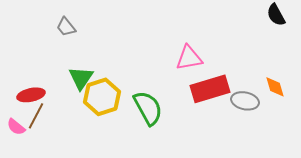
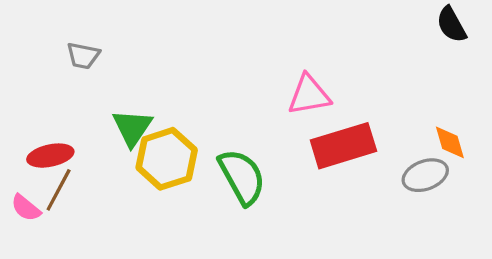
gray trapezoid: (66, 27) -> (83, 56), moved, turned -40
gray ellipse: (245, 101) -> (425, 175), moved, turned -32

